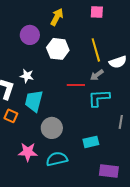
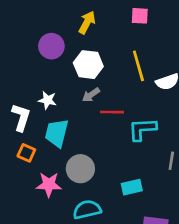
gray arrow: (97, 75) -> (91, 95), moved
pink star: (28, 152) -> (49, 185), moved

